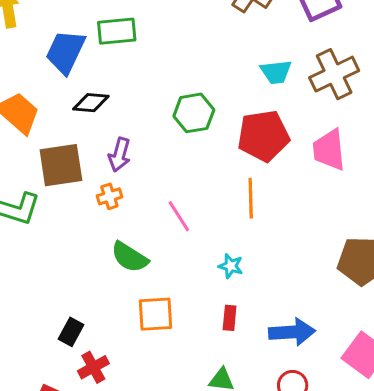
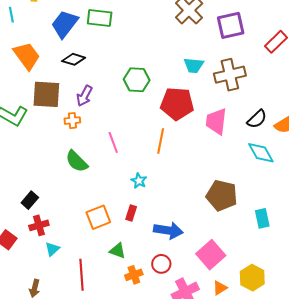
orange square: (156, 314) -> (98, 217), moved, turned -30

